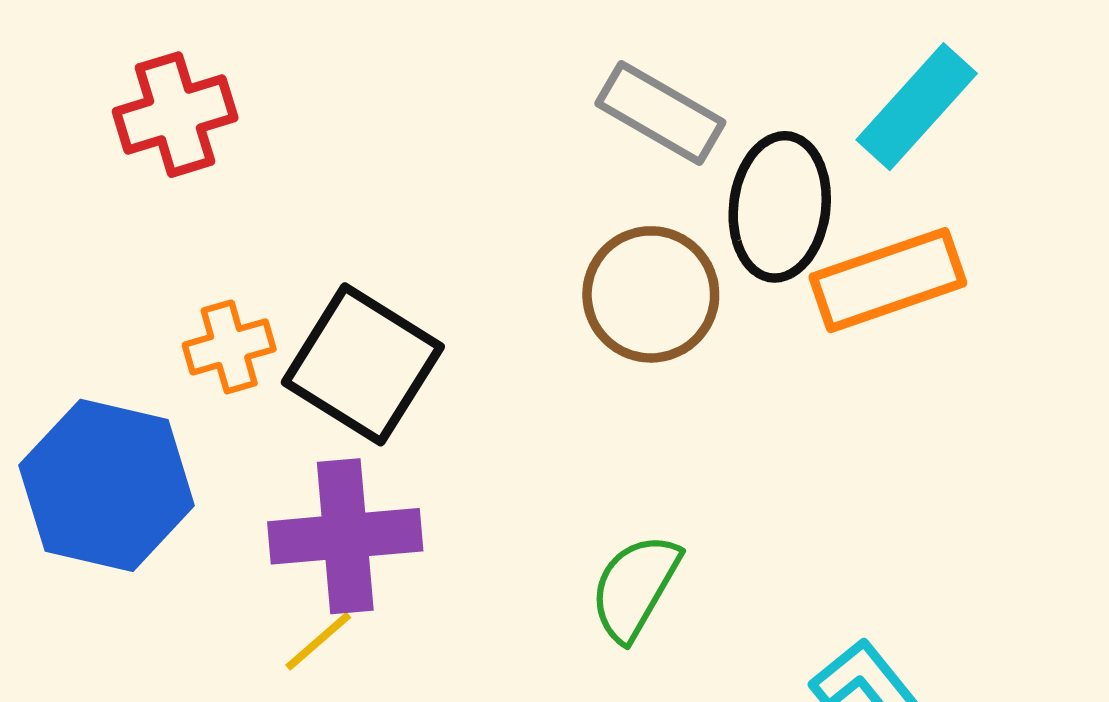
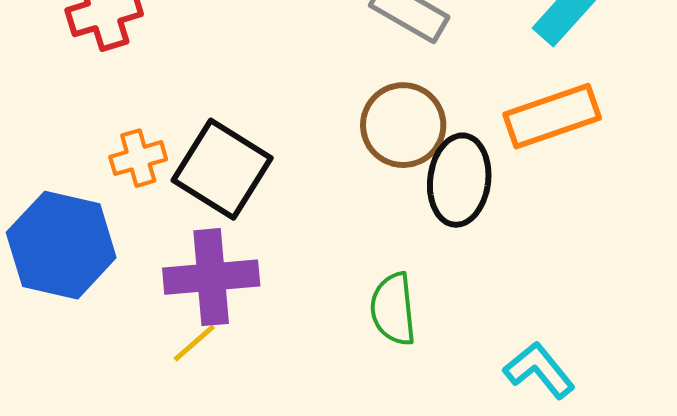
black ellipse: (780, 207) -> (459, 180), moved
green semicircle: (635, 587) -> (393, 309), turned -36

